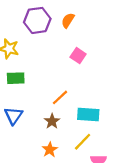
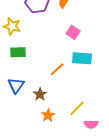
cyan rectangle: (88, 114) -> (82, 58), moved
brown star: (52, 121) -> (40, 94), moved

